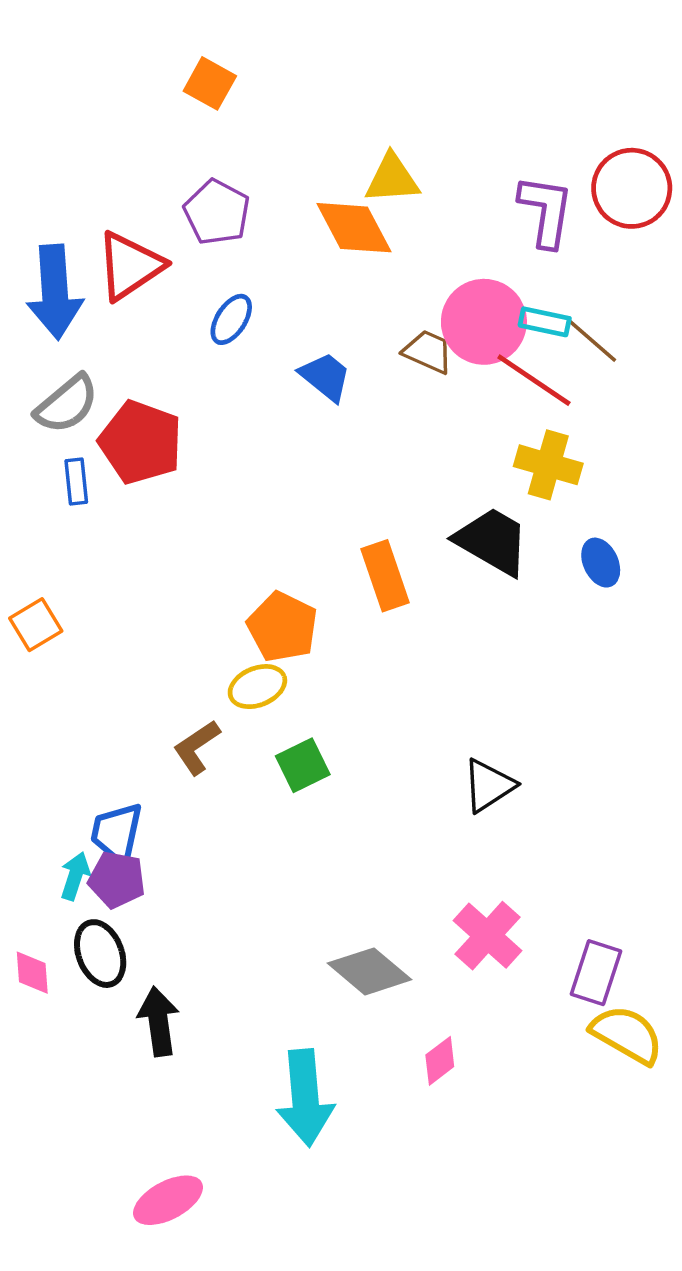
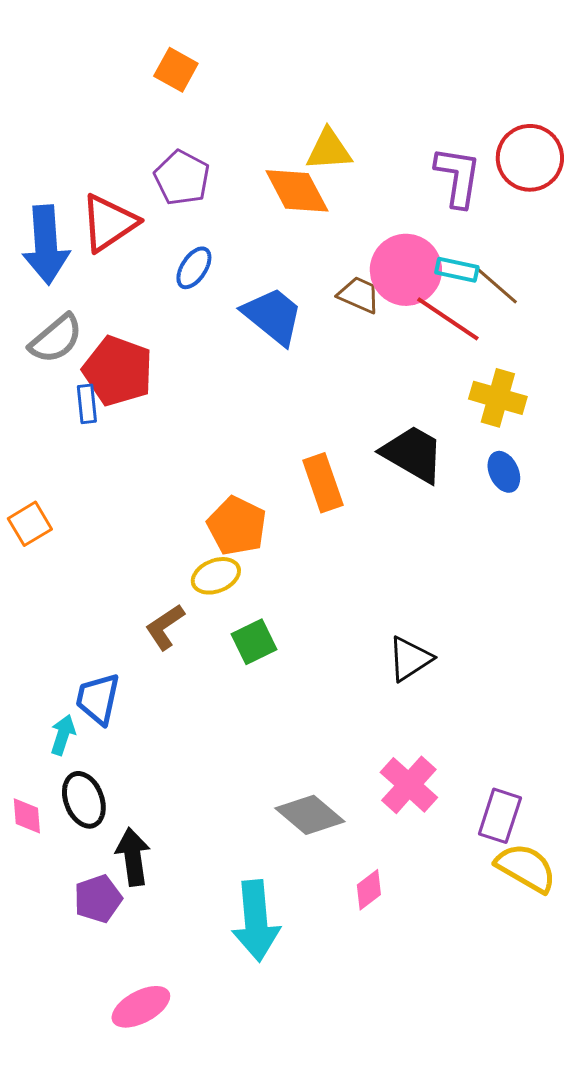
blue trapezoid: (325, 377) -> (273, 316), size x1.4
yellow cross: (548, 465) -> (498, 398), moved
blue rectangle: (76, 482) -> (87, 404), moved
purple pentagon: (117, 880) -> (98, 899), moved, turned -30

